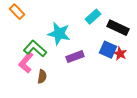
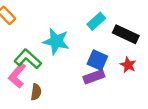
blue square: (108, 50) -> (97, 60), moved
purple rectangle: (75, 57) -> (94, 77), moved

